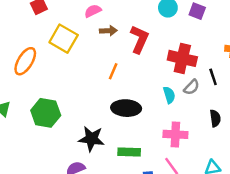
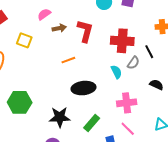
yellow square: (64, 39) -> (24, 40), size x0.7
orange line: (113, 71) -> (68, 60), turned 56
black semicircle: (215, 118) -> (156, 85), turned -48
green rectangle: (129, 152) -> (92, 123), turned -42

